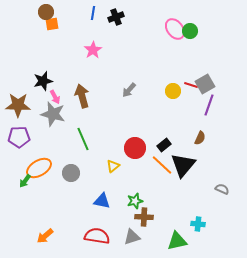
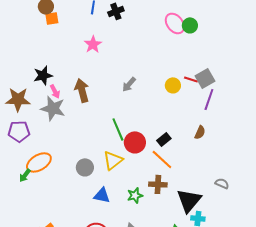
green line: (83, 139) -> (118, 129), moved
black triangle: (183, 165) -> (189, 200), moved
yellow triangle: (113, 166) -> (113, 160), size x1.5
gray circle: (71, 173) -> (85, 167), moved
brown cross: (144, 217) -> (158, 184), moved

